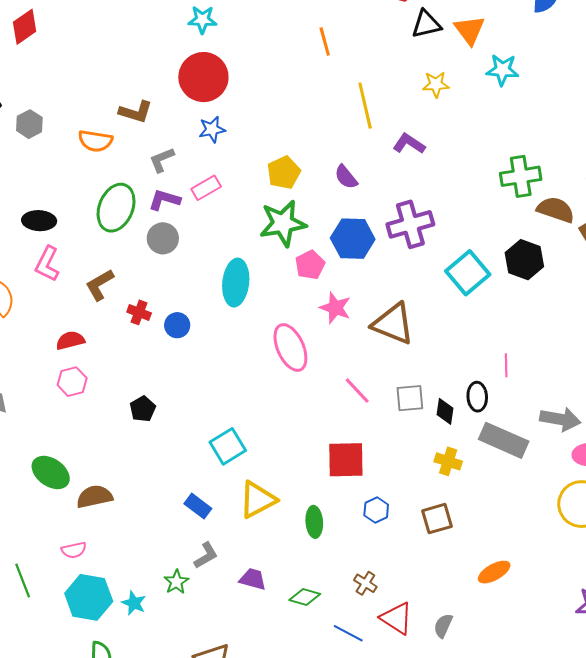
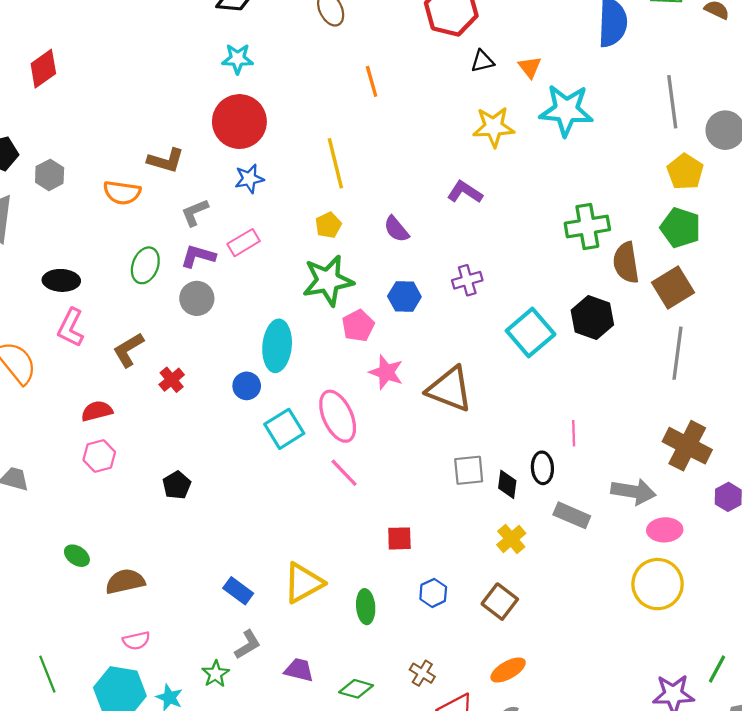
black triangle: (426, 24) -> (482, 61), size x0.7
orange triangle: (470, 30) -> (530, 67), size x0.7
cyan star: (502, 70) -> (566, 110), size x1.5
yellow star: (436, 84) -> (494, 127), size x1.4
yellow line: (365, 106) -> (335, 163), moved
yellow pentagon: (284, 173) -> (328, 225), size x0.7
green ellipse: (116, 208) -> (145, 265), size x0.7
brown semicircle: (556, 210) -> (626, 263), turned -117
purple cross: (410, 224) -> (467, 280), size x0.6
blue hexagon: (353, 239) -> (404, 296), size x0.7
red cross: (139, 312) -> (172, 380), turned 30
blue circle: (177, 325) -> (247, 386), moved
pink line: (357, 391) -> (344, 473), moved
gray rectangle: (504, 440) -> (572, 515), size x0.7
cyan square: (228, 446) -> (284, 429), moved
red square: (346, 460) -> (399, 538), size x0.6
yellow cross: (448, 461) -> (511, 539), turned 32
green ellipse: (51, 473) -> (77, 556), size x0.6
brown square: (437, 519) -> (500, 602), turned -36
pink semicircle: (74, 550) -> (136, 641), moved
orange ellipse: (494, 572) -> (508, 670), moved

